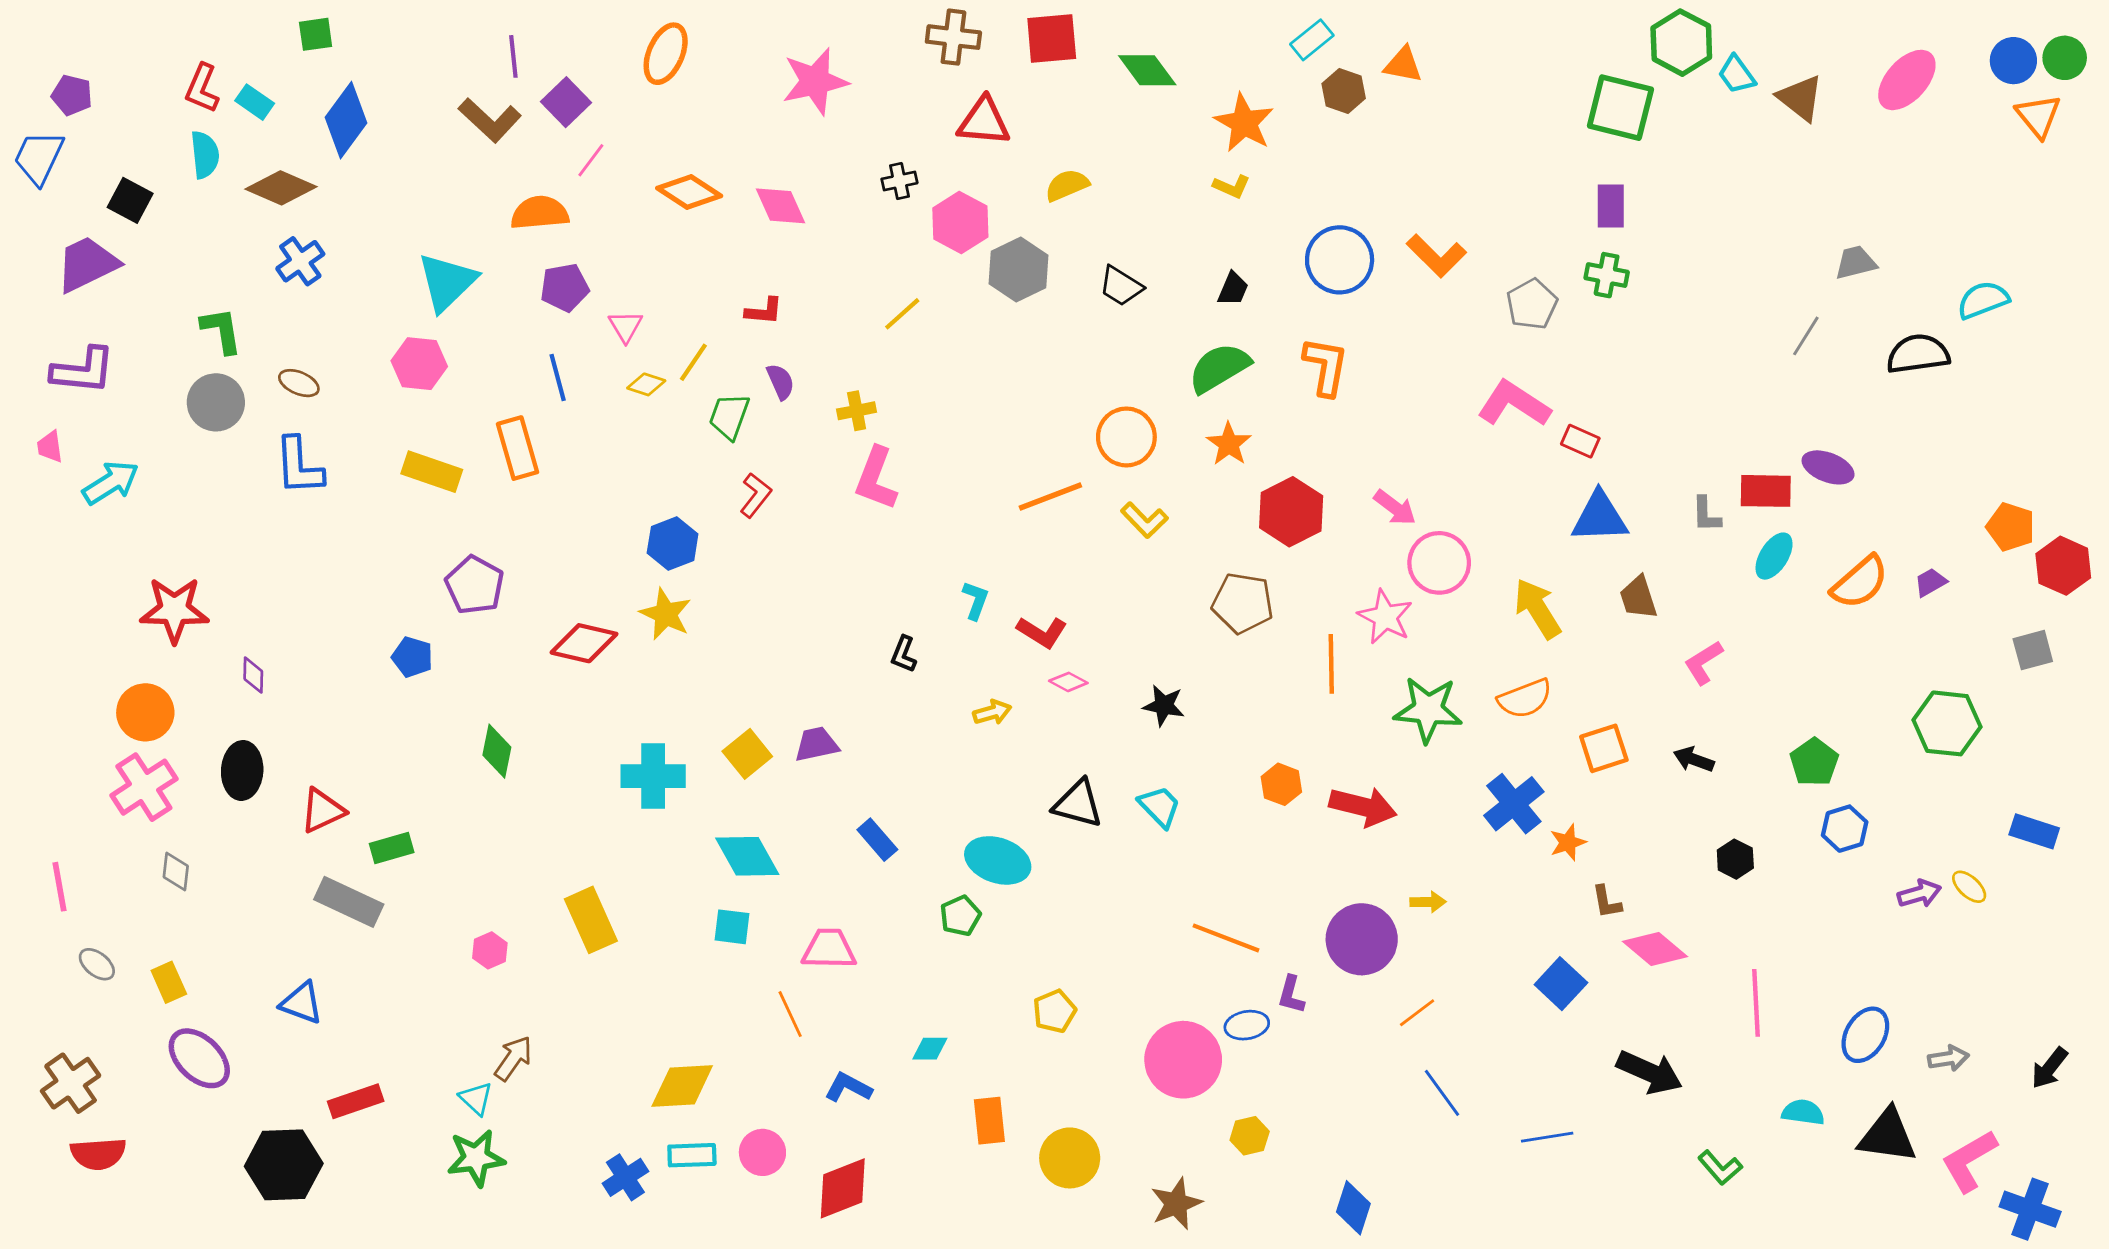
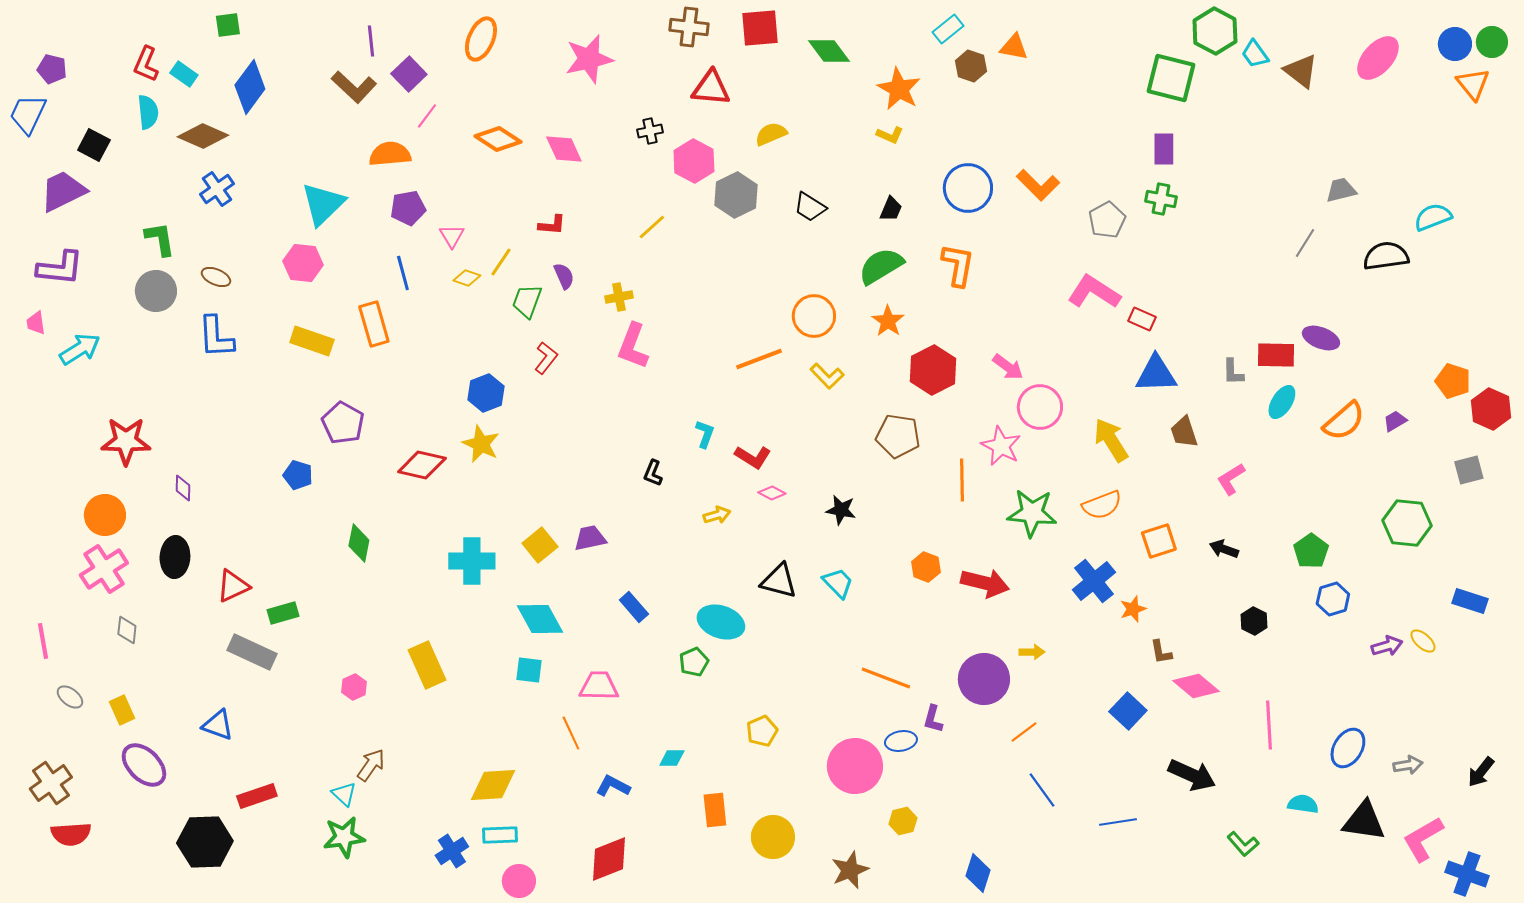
pink circle: (762, 1152) -> (519, 881), moved

